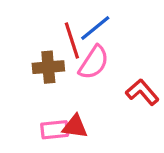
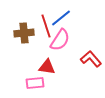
brown cross: (48, 67) -> (24, 33), moved
red triangle: (75, 127) -> (47, 67), moved

